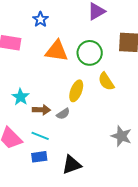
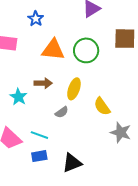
yellow semicircle: (106, 81) -> (102, 106), moved
brown arrow: (41, 110) -> (43, 83), moved

